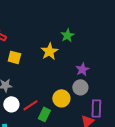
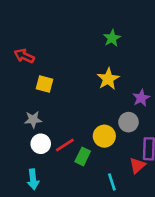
green star: (67, 35) -> (112, 38), moved
yellow star: (49, 51) -> (108, 79), moved
purple star: (82, 69) -> (141, 98), moved

